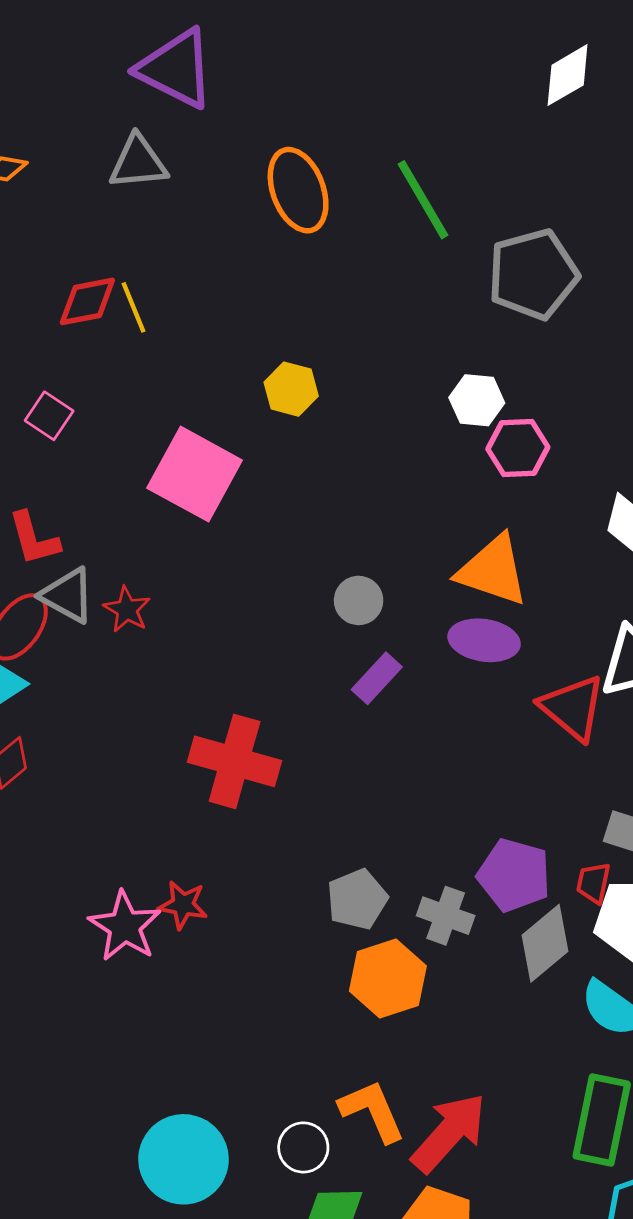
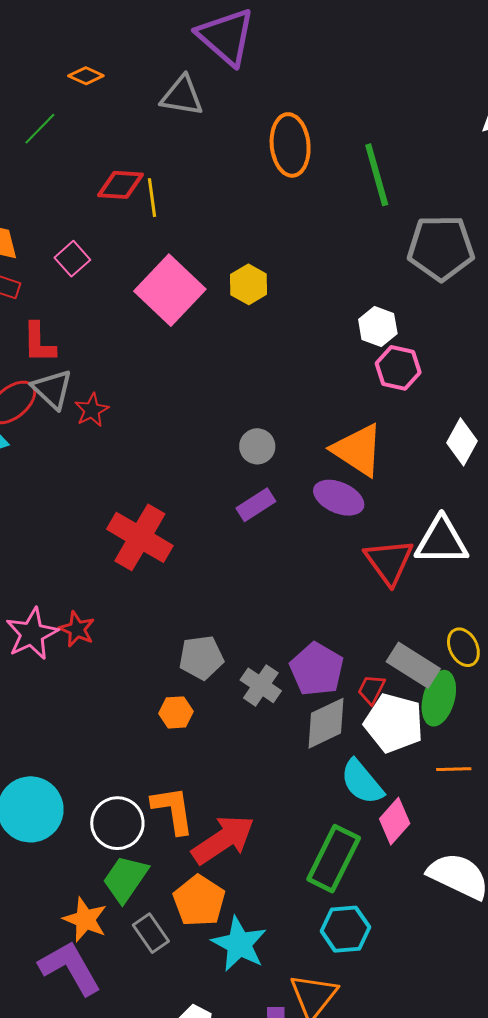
pink square: (195, 474) -> (170, 290), moved
orange hexagon: (388, 978) -> (176, 712), moved, size x0.6
white circle: (303, 1147) -> (117, 823), size x1.4

